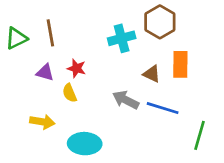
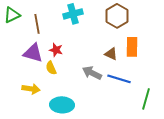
green triangle: (16, 38) -> (12, 15), moved
cyan cross: (122, 38) -> (73, 14), moved
purple triangle: (45, 72) -> (33, 53), size x1.5

